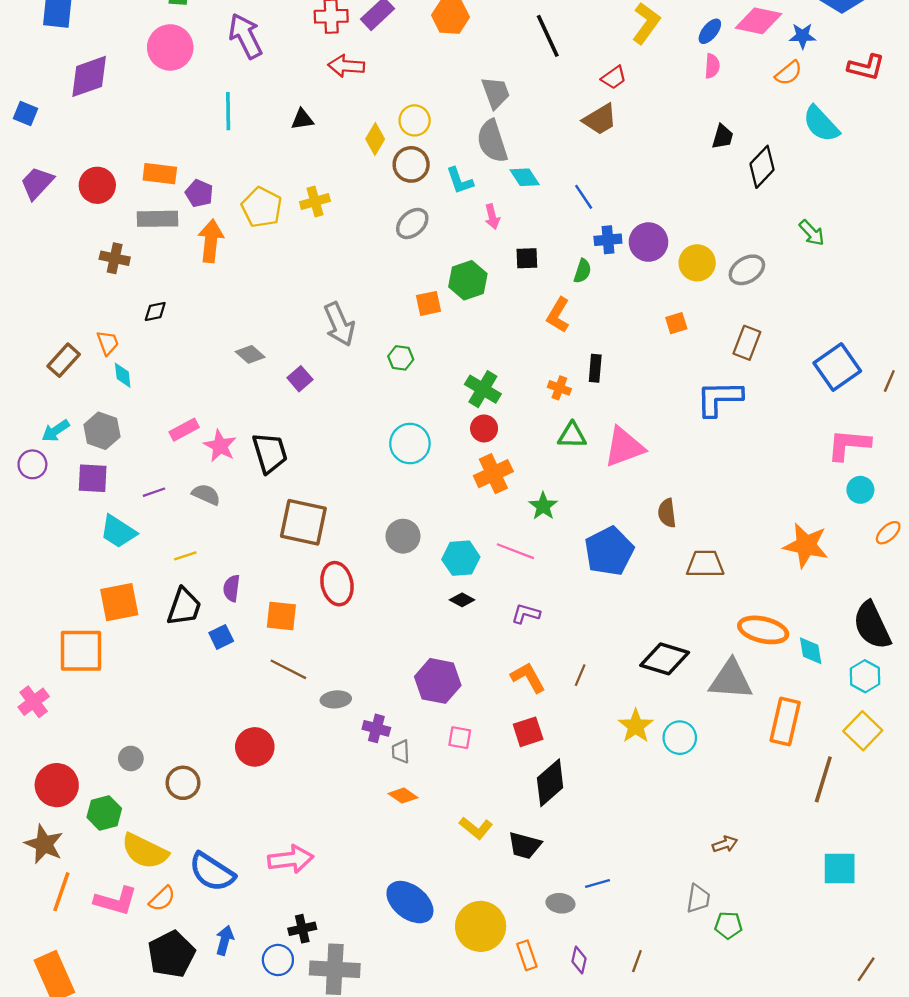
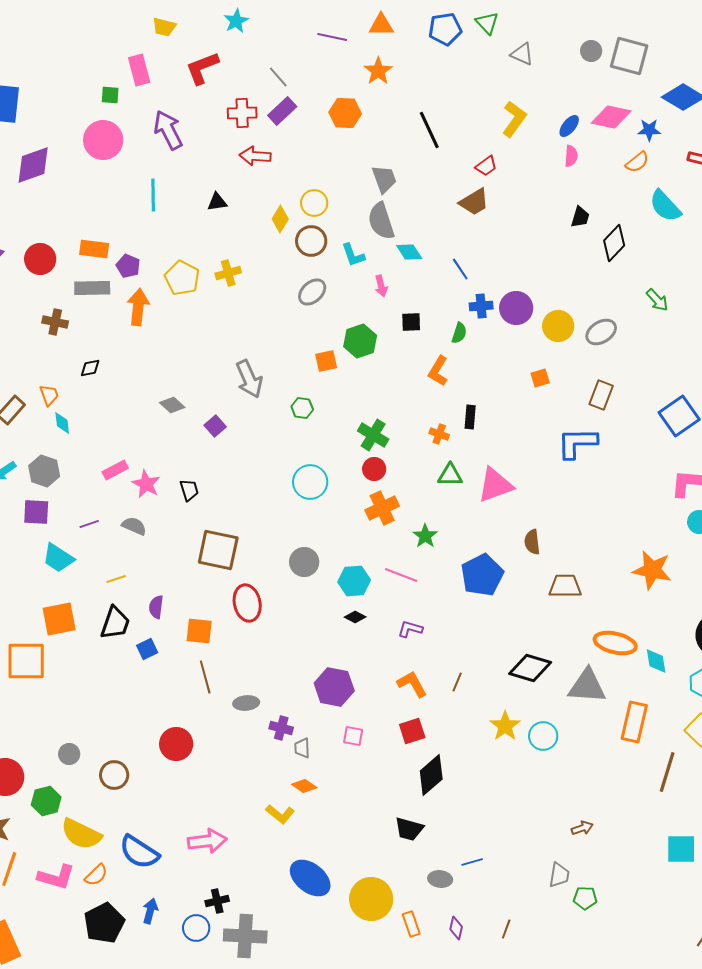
black trapezoid: (270, 453) -> (189, 490), size x0.6
brown line: (288, 669) -> (205, 677), turned 48
yellow L-shape: (476, 828) -> (280, 814), moved

